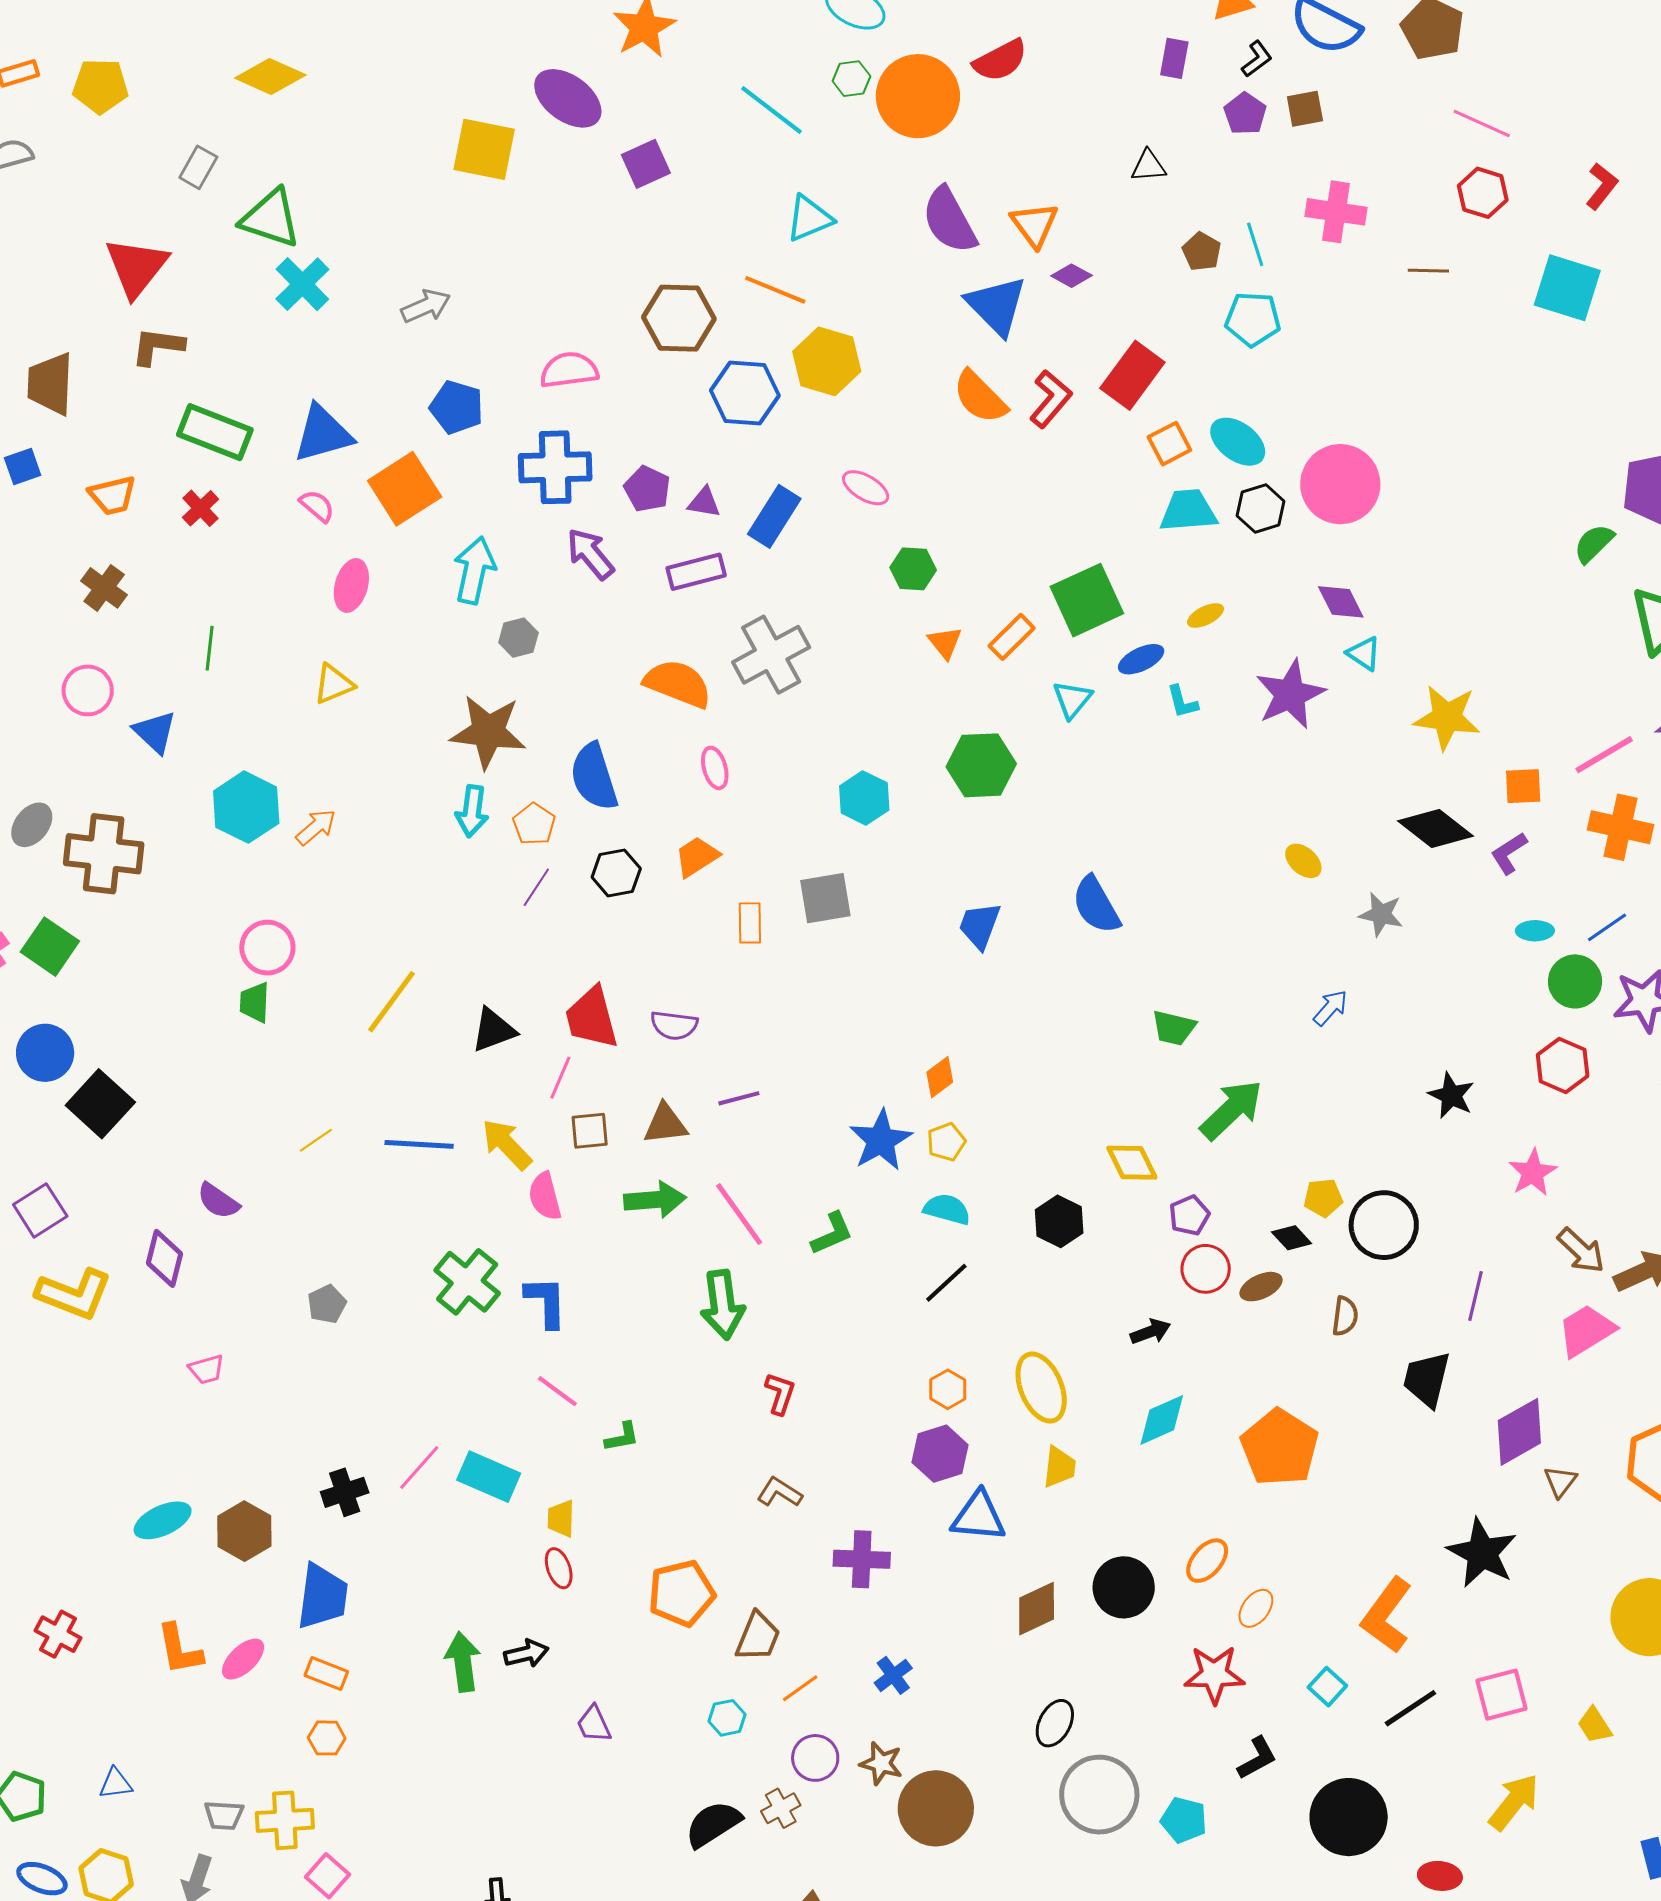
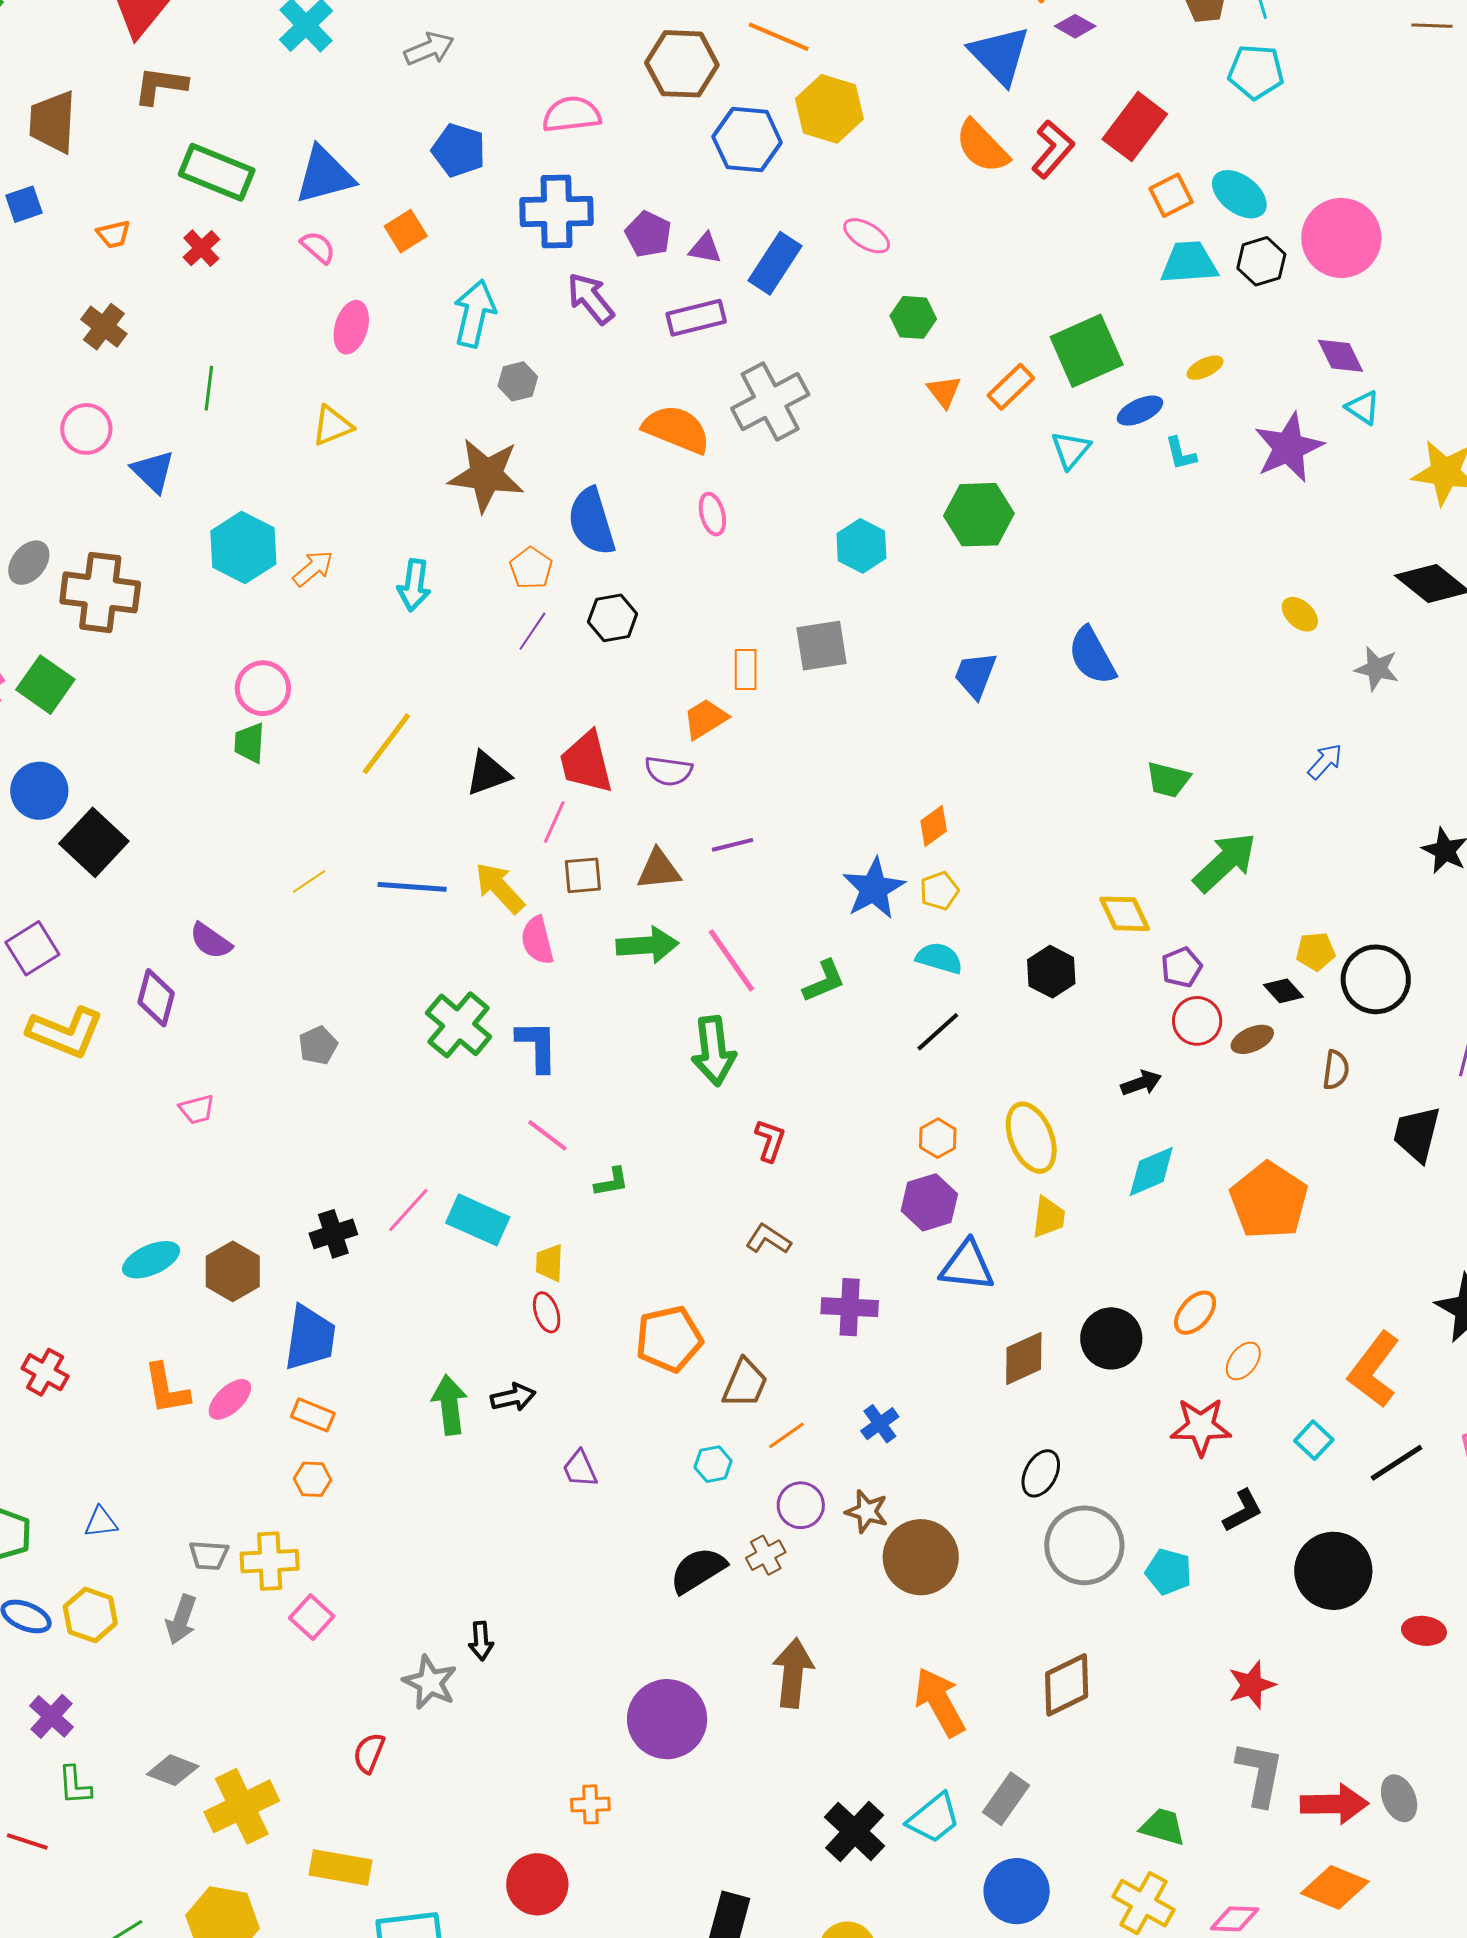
orange square: (405, 489) -> (406, 231), size x0.6
orange trapezoid: (112, 495) -> (113, 234), size x0.7
cyan arrow: (472, 811) -> (414, 585), moved
orange trapezoid: (697, 857) -> (705, 719), moved

